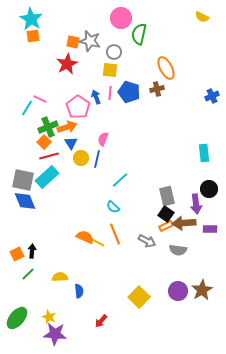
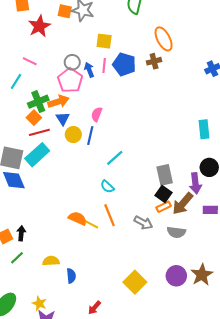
gray circle: (114, 52) -> (72, 62), moved
red star: (67, 64) -> (39, 26), moved
pink line: (40, 99) -> (30, 61), moved
brown arrow: (184, 223) -> (183, 204), turned -45

